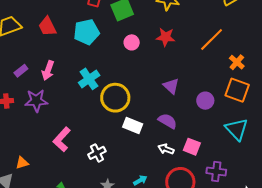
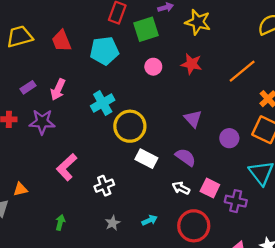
purple cross: (216, 171) -> (236, 201), moved

